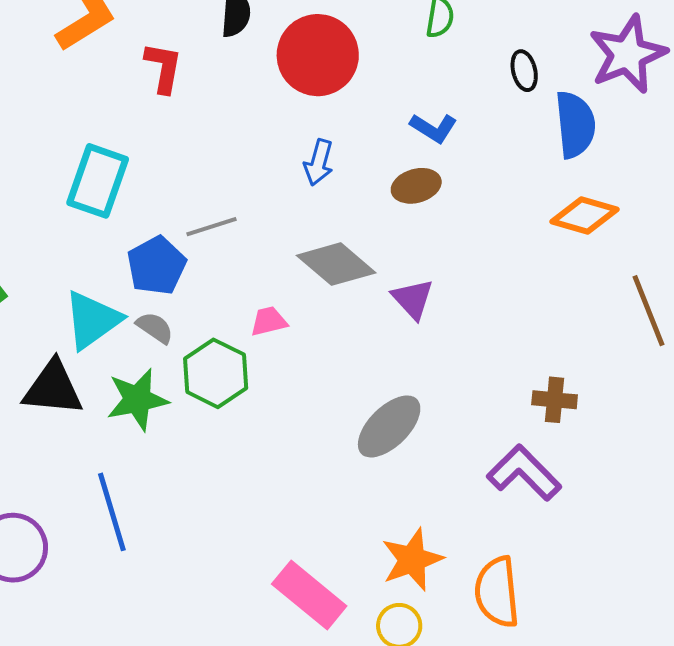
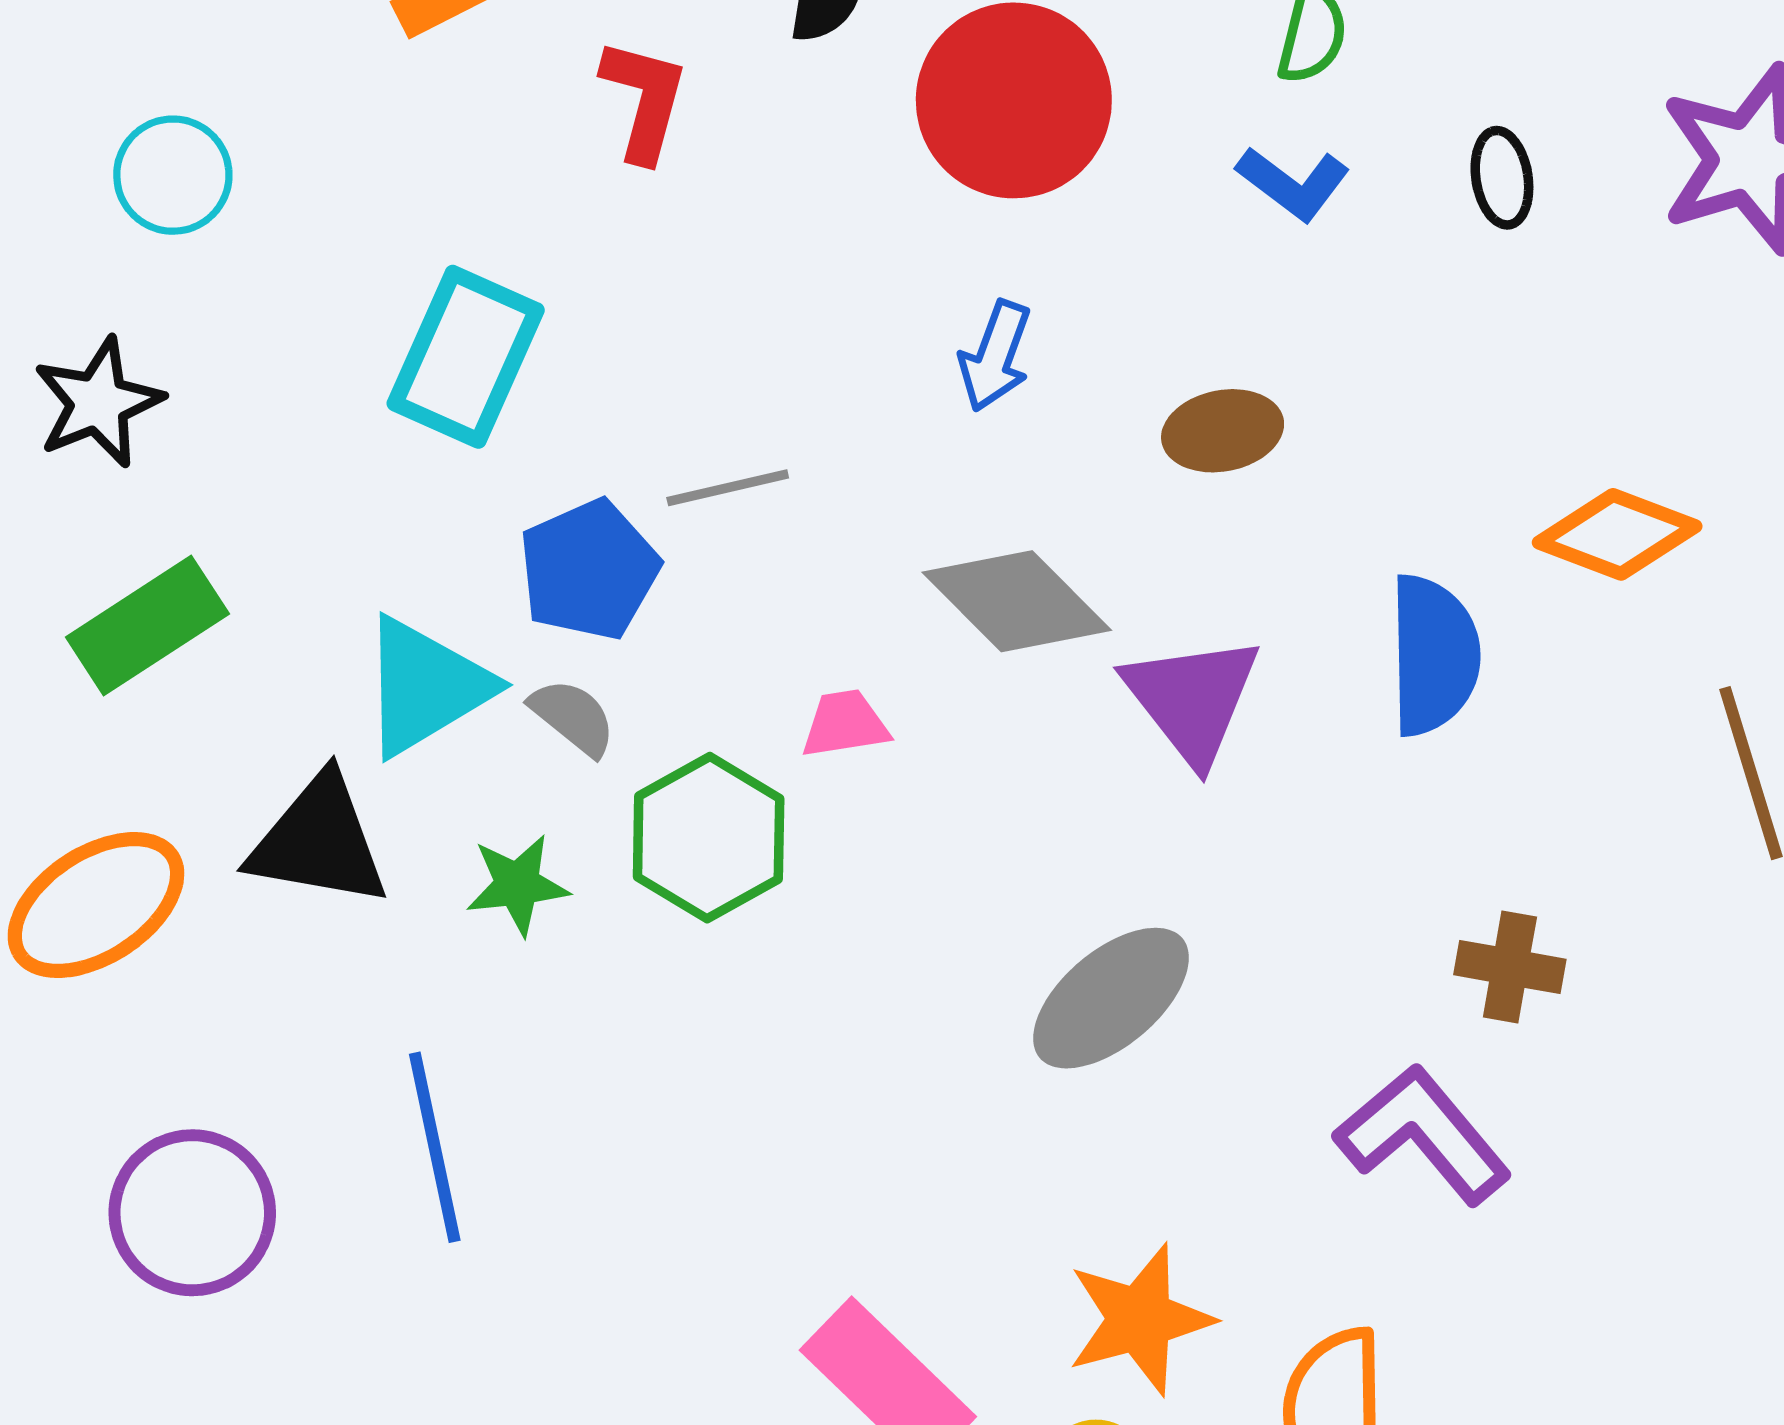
blue semicircle: (575, 125) -> (1434, 655), moved
blue L-shape: (434, 128) -> (1293, 183), moved
purple triangle: (413, 299) -> (1192, 699), size x1.4
green star: (137, 400) -> (517, 885), size x0.7

